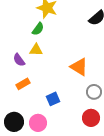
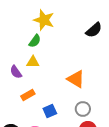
orange rectangle: (23, 84) -> (28, 95), moved
gray circle: (94, 92) -> (83, 109), moved

